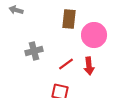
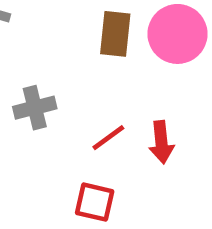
pink circle: (94, 35) -> (177, 34), moved

